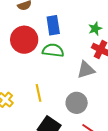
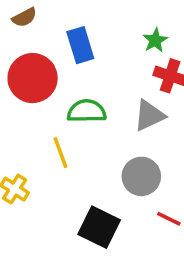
green semicircle: (53, 50) -> (87, 111), moved
yellow line: (38, 93) -> (61, 153), moved

